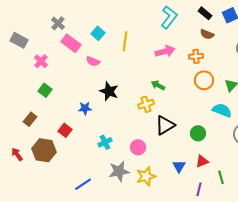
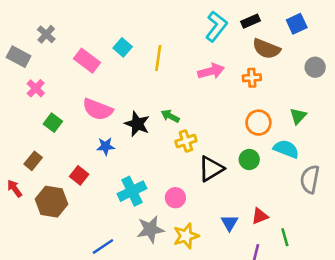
black rectangle: (205, 13) -> (251, 21), moved, turned -64
gray cross: (58, 23) -> (46, 34), moved
brown semicircle: (207, 34) -> (266, 49), size x1.5
pink cross: (41, 61) -> (36, 88), moved
pink semicircle: (93, 61) -> (98, 109), moved, size x1.6
orange circle: (204, 80) -> (258, 123), moved
green arrow: (158, 85) -> (170, 116), moved
green circle: (198, 133) -> (249, 159), moved
cyan cross: (105, 142) -> (132, 191), size x1.5
red arrow: (17, 154) -> (15, 188), moved

